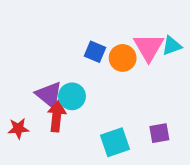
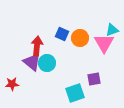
pink triangle: (149, 47) -> (104, 43), moved
red arrow: (57, 116) -> (37, 46), moved
purple square: (159, 133) -> (94, 79), moved

